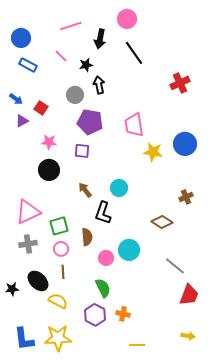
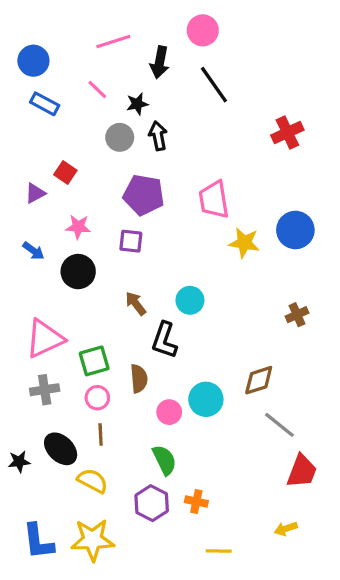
gray circle: (75, 95) -> (120, 137), moved
blue arrow: (16, 99) -> (33, 251), moved
brown diamond: (162, 222) -> (259, 380), moved, turned -50
yellow arrow: (188, 336) -> (286, 529), moved, turned 152

